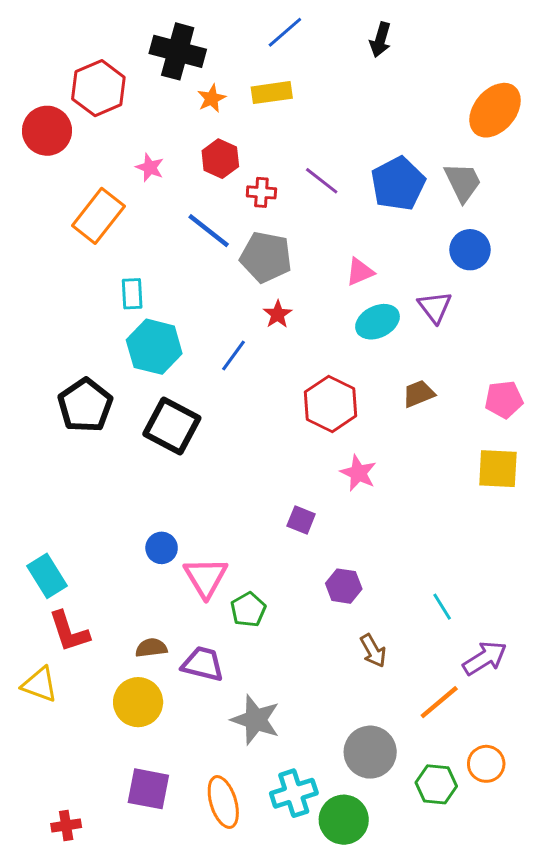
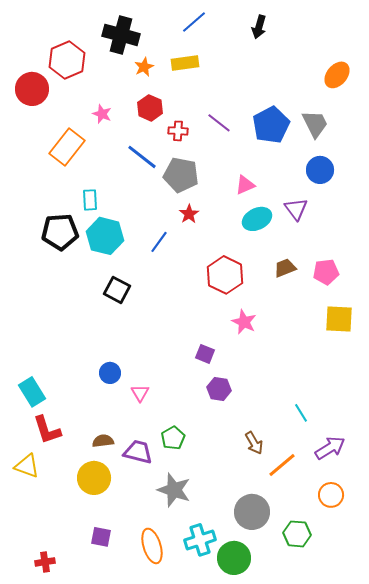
orange ellipse: (495, 110) -> (337, 75), size x0.7
pink pentagon: (504, 400) -> (326, 272), moved
black pentagon: (85, 405) -> (60, 232), moved, turned 30
black square: (172, 426) -> (117, 290), size x0.7
pink triangle: (206, 577) -> (140, 393), size x0.6
purple hexagon: (344, 586) -> (219, 389), moved
green pentagon: (248, 610) -> (173, 438), moved
orange line: (439, 702) -> (282, 465), moved
orange circle: (486, 764) -> (331, 495), moved
purple square: (148, 789) -> (101, 537), size x0.7

